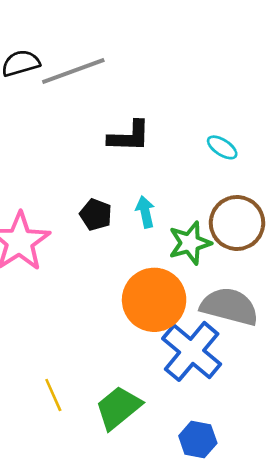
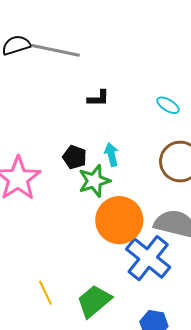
gray line: (73, 71) -> (56, 50), turned 33
black L-shape: (129, 136) -> (98, 98), size x0.7
green star: (190, 243) -> (94, 181), moved

